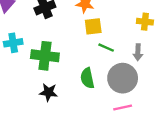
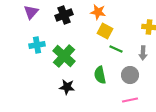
yellow square: (93, 26) -> (105, 31), turned 35
green cross: (45, 56) -> (64, 56), turned 35
gray circle: (123, 78) -> (130, 75), size x0.7

